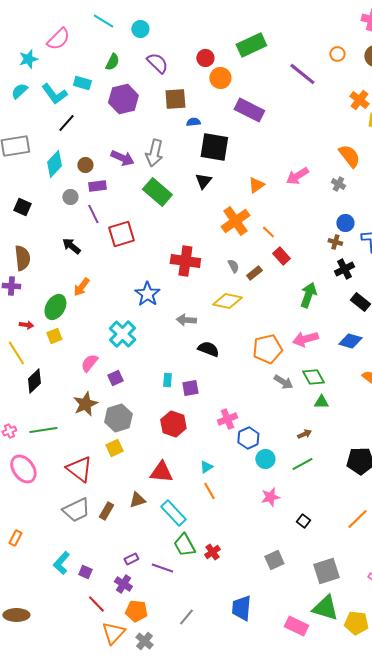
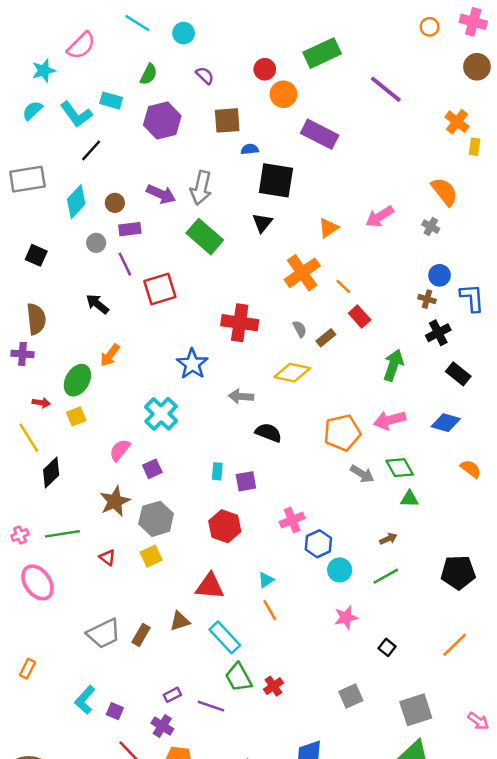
orange circle: (337, 54) -> (430, 27), moved
purple semicircle: (157, 63) -> (205, 76), size x0.7
red triangle: (79, 469) -> (107, 557), moved, size x0.5

